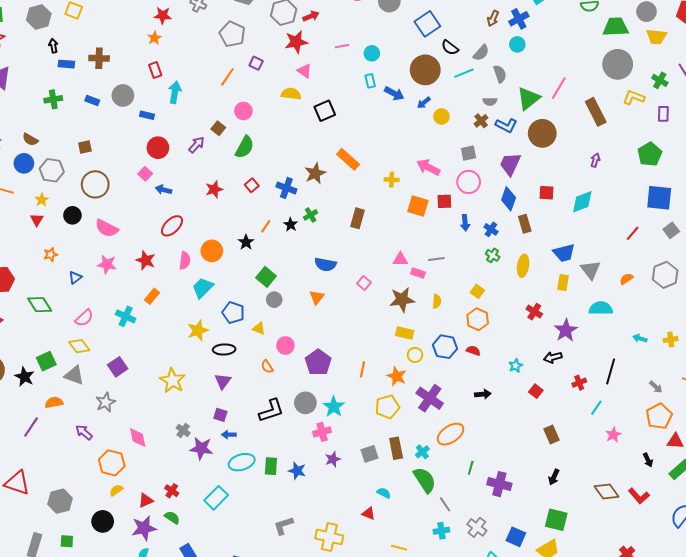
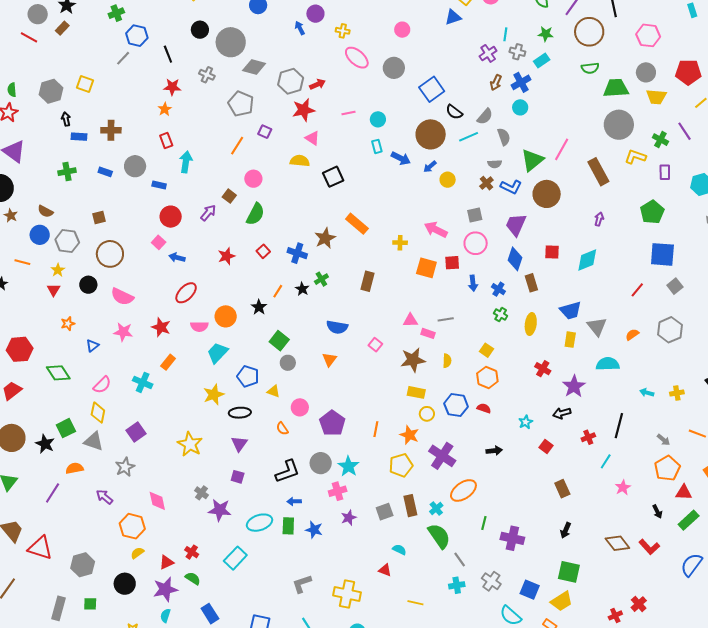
pink semicircle: (185, 261) -> (199, 327), turned 84
yellow diamond: (79, 346) -> (98, 413), turned 50
blue arrow: (229, 435) -> (294, 501), moved

